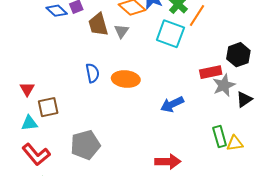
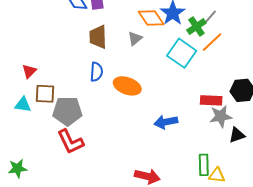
brown trapezoid: (98, 25) -> (98, 37), moved
gray pentagon: (85, 145) -> (67, 111), moved
red L-shape: (36, 154) -> (70, 142), moved

